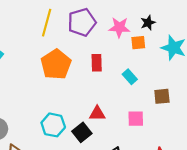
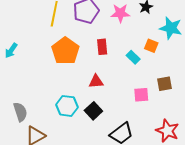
orange square: (138, 43) -> (151, 46), moved, turned 32
brown square: (162, 96) -> (164, 84), moved
red triangle: (97, 114) -> (96, 81), moved

